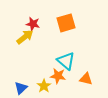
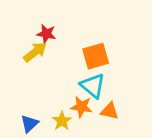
orange square: (66, 23) -> (96, 56), moved
orange triangle: (86, 79) -> (110, 111), moved

